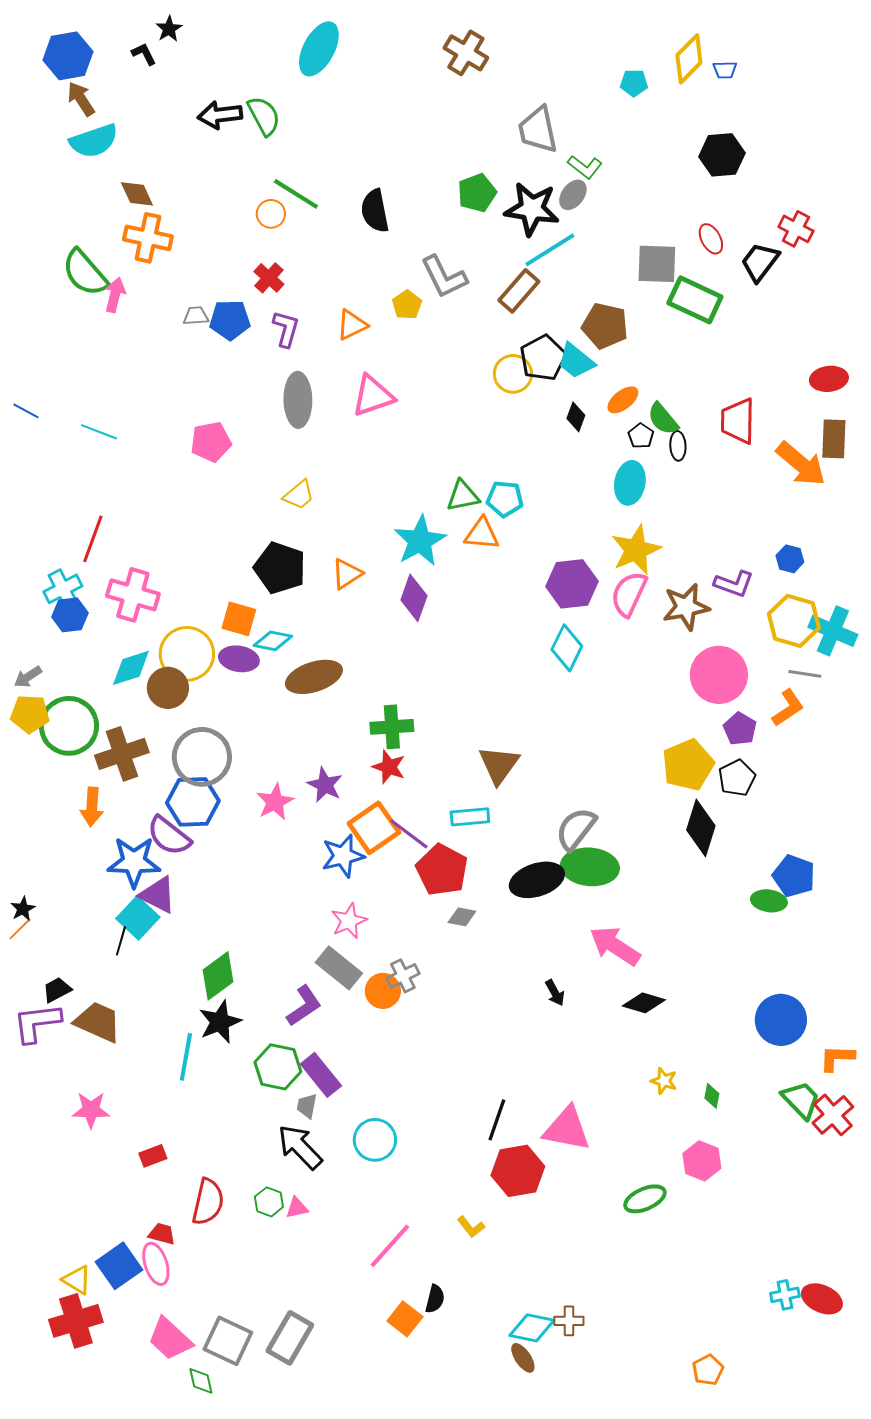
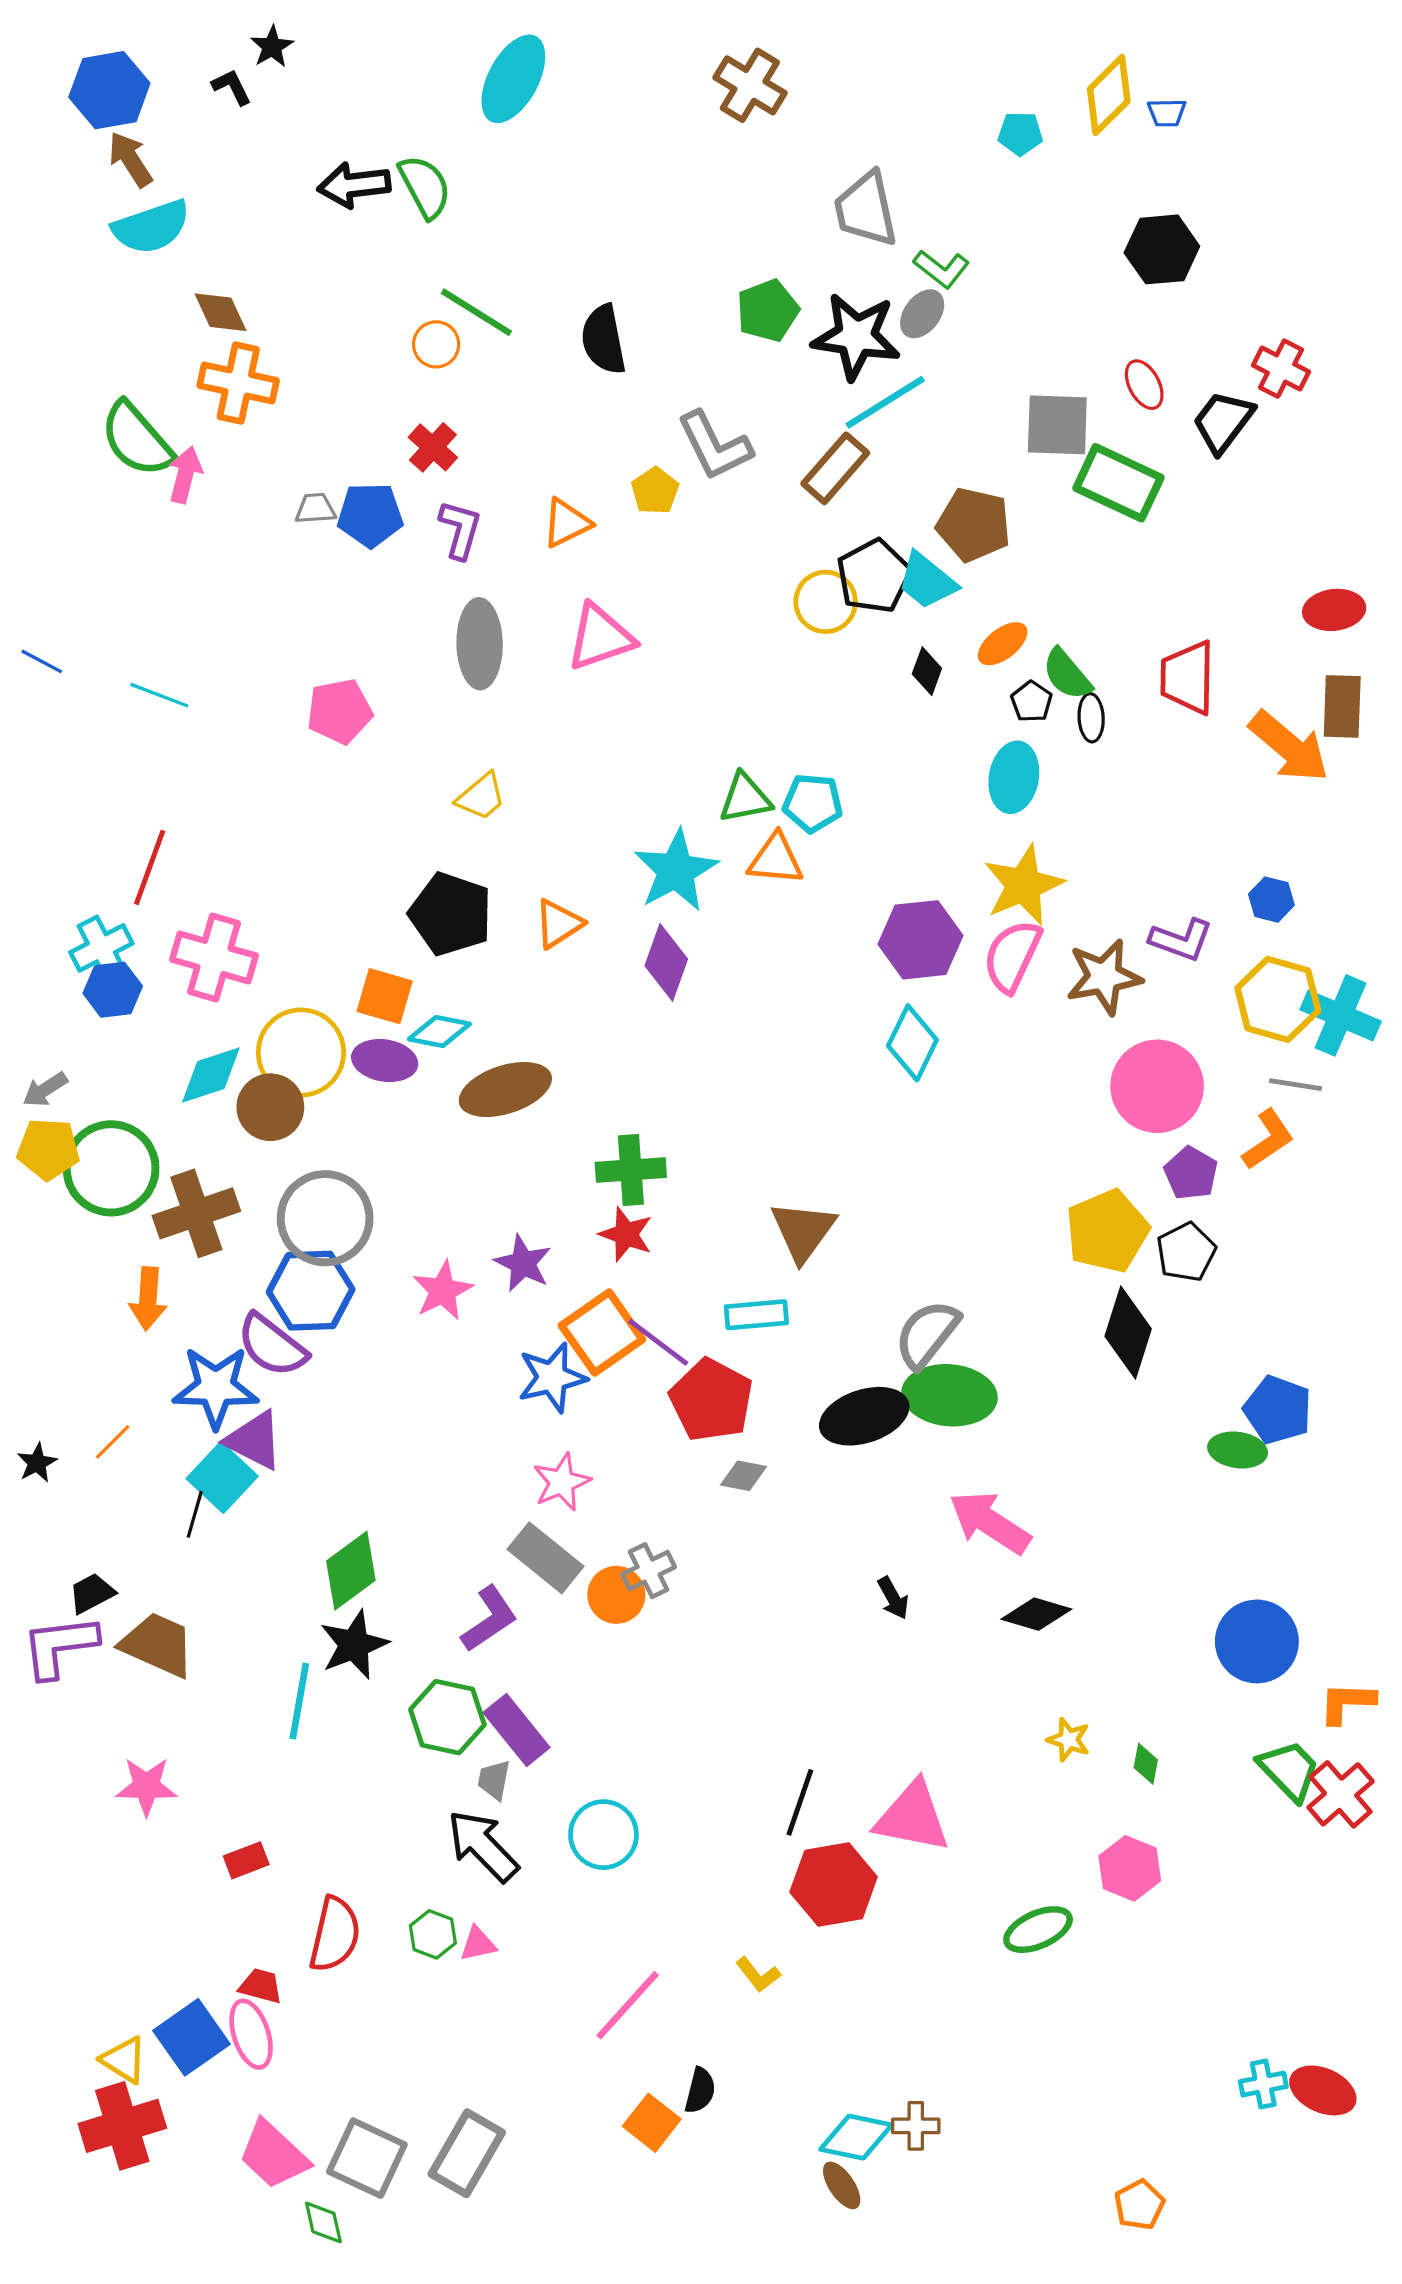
orange line: (20, 929) -> (113, 1442), moved

